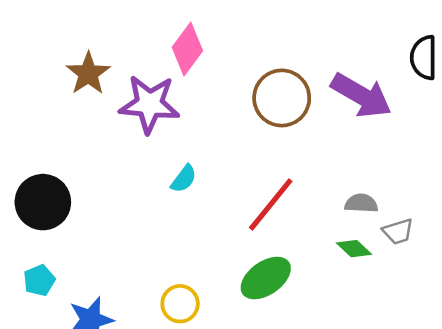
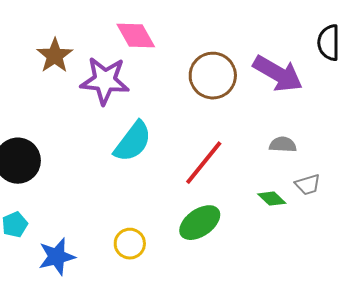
pink diamond: (187, 49) -> (136, 36), turned -66
cyan semicircle: (184, 179) -> (133, 142), size x1.8
gray semicircle: (361, 203) -> (283, 145), moved

